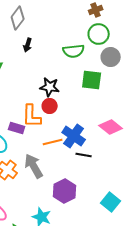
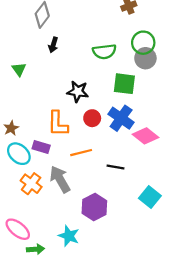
green circle: (99, 34) -> (143, 43), moved
red circle: (50, 106) -> (92, 118), moved
purple rectangle: (17, 128) -> (41, 147), moved
blue cross: (74, 136) -> (121, 118), moved
cyan square: (111, 202) -> (150, 197), moved

